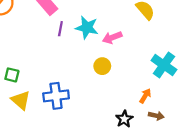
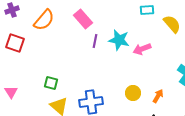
yellow circle: (102, 66) -> (133, 93), moved
orange arrow: (145, 96) -> (158, 96), moved

